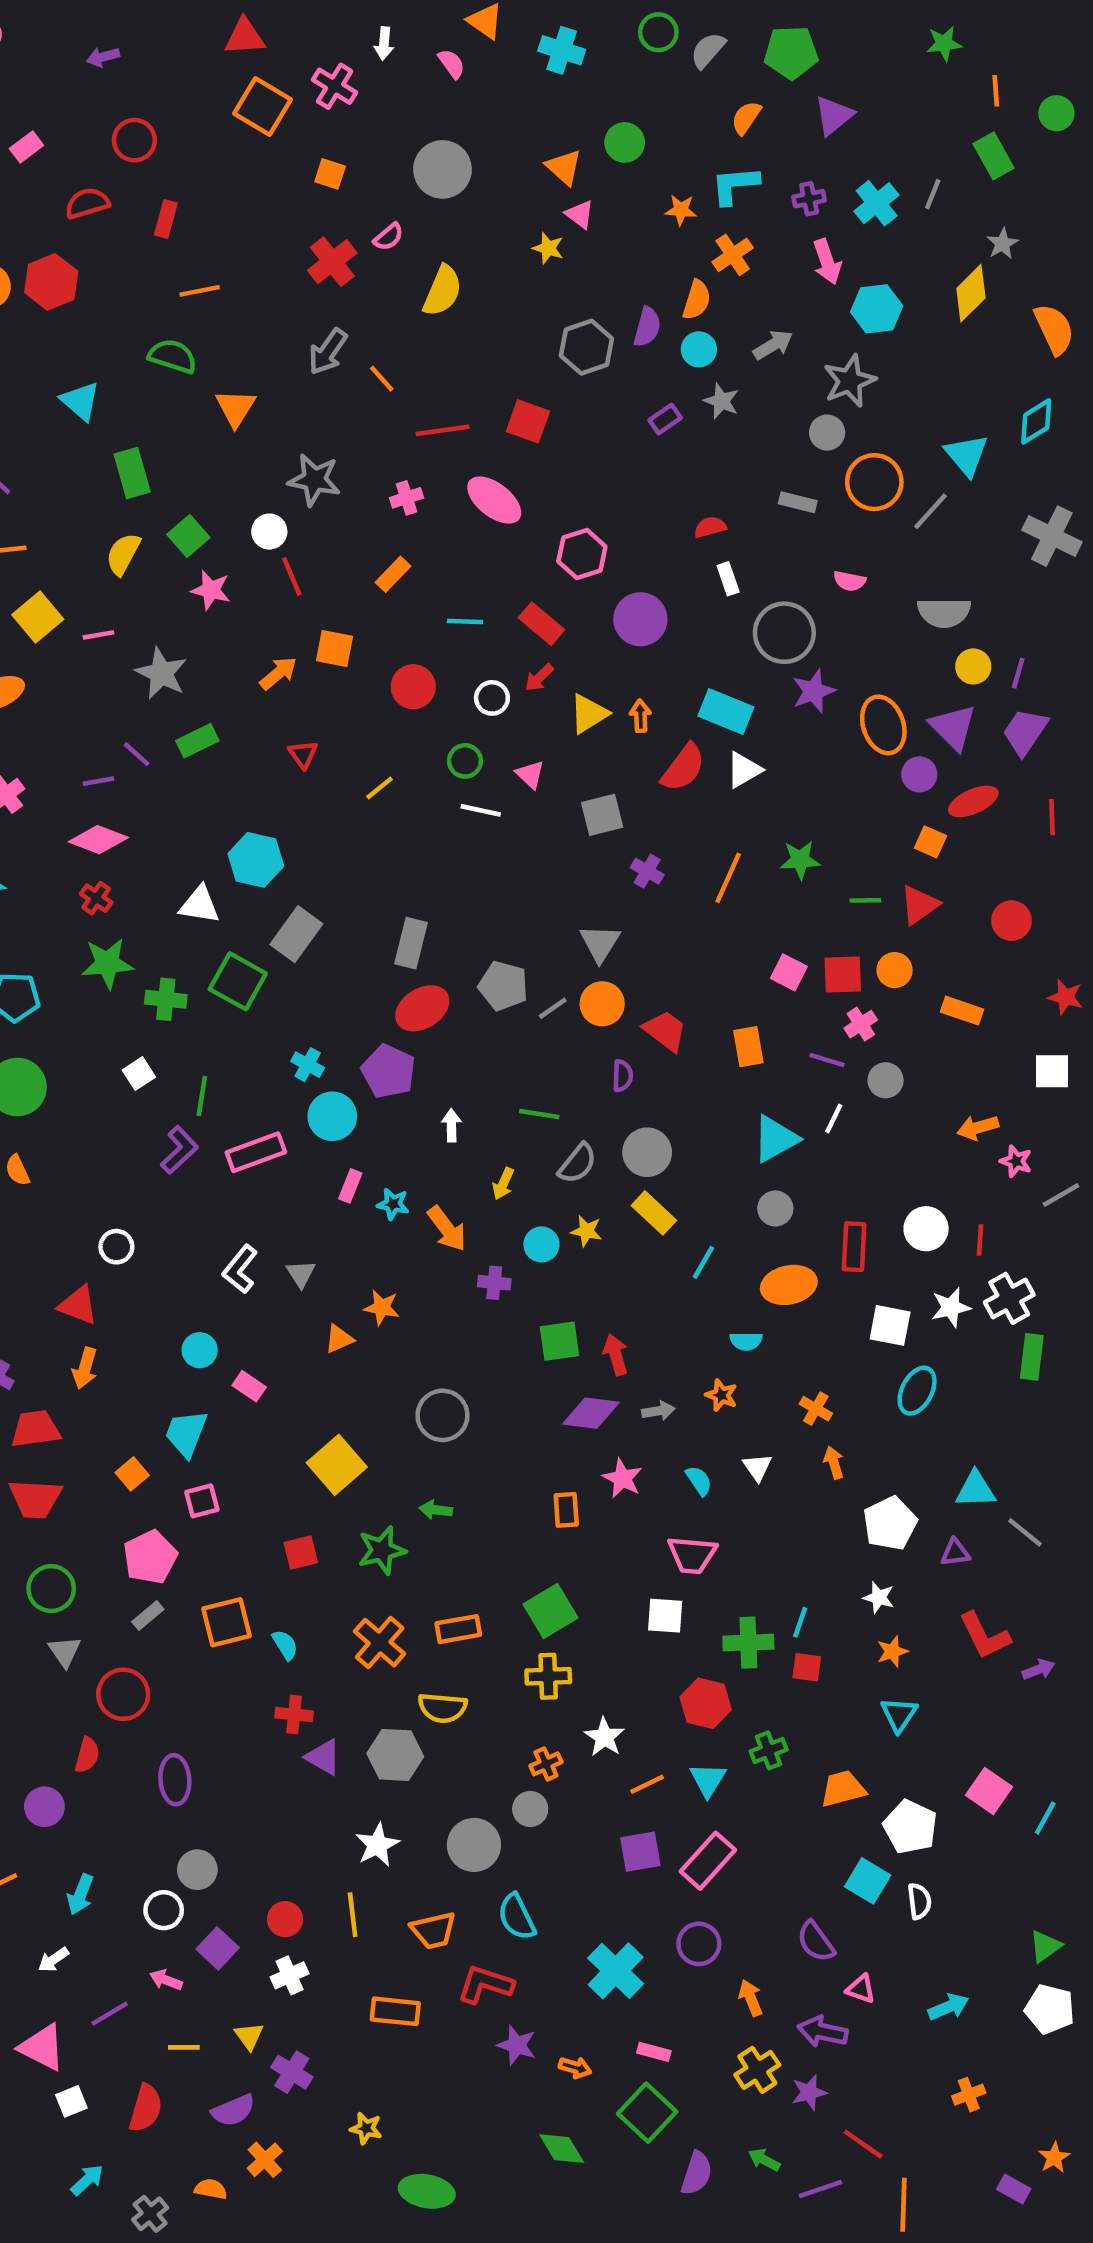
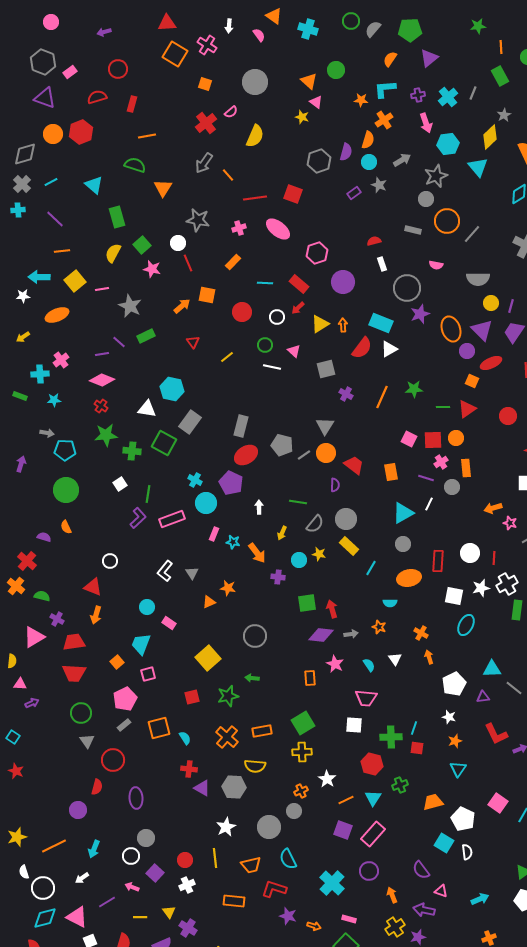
cyan triangle: (967, 455) -> (478, 167), moved
orange rectangle: (962, 1011) -> (466, 468), moved, turned 66
purple square: (640, 1852) -> (343, 830), turned 30

